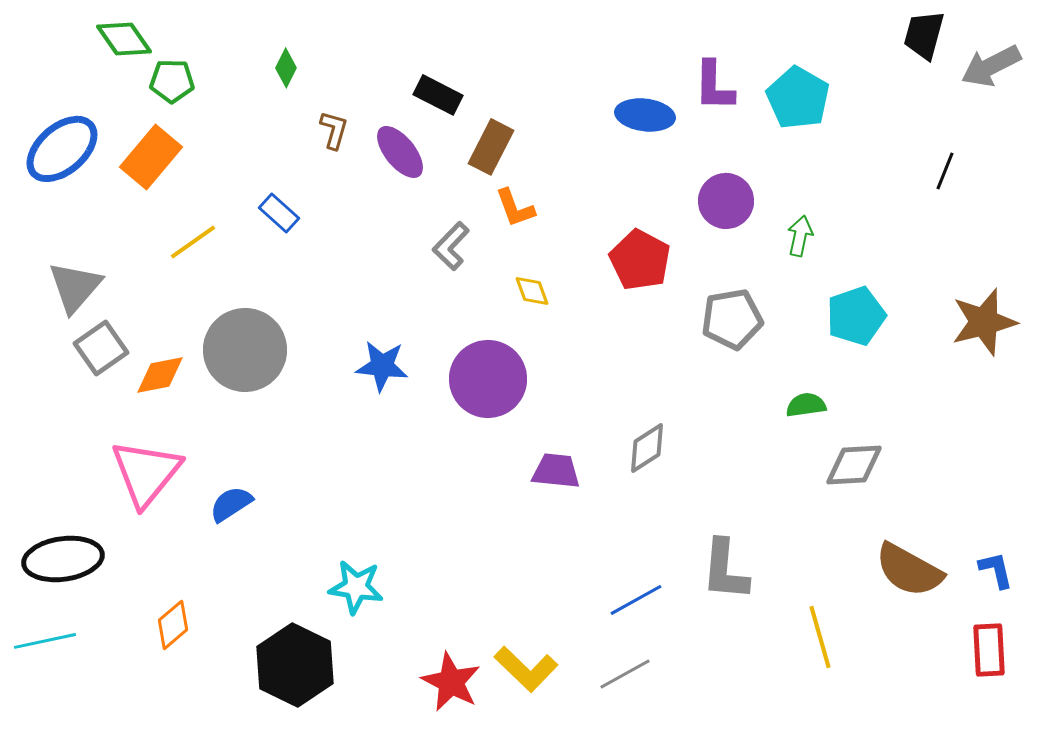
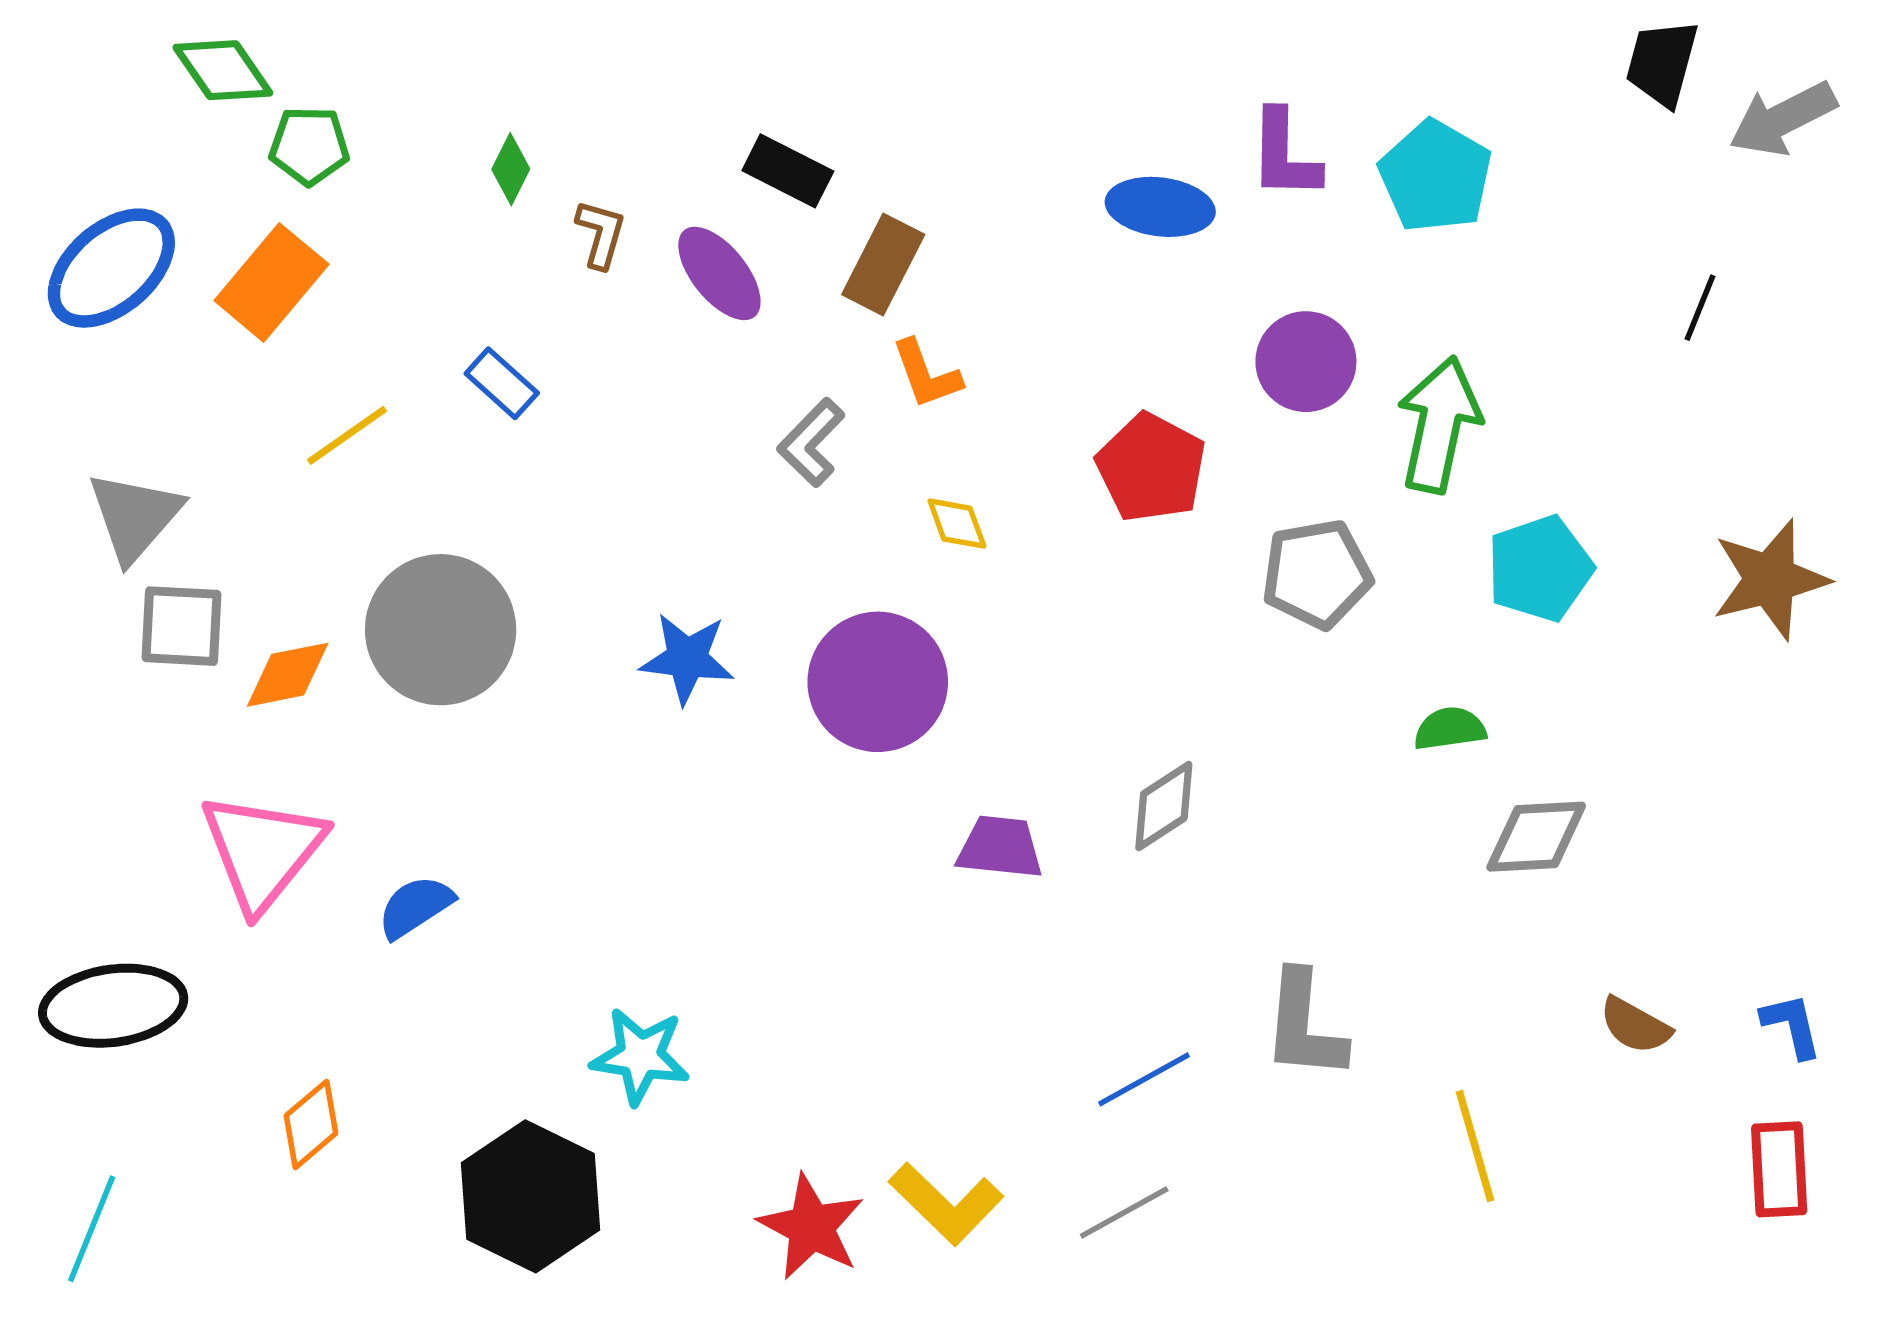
green diamond: (286, 68) -> (511, 169), moved
green arrow: (800, 236) -> (1439, 425), size x1.8
gray square: (101, 348) -> (181, 626), turned 38
brown semicircle: (909, 570) -> (1635, 1025), size x0.6
cyan line: (45, 641) -> (92, 1229), moved, turned -56

